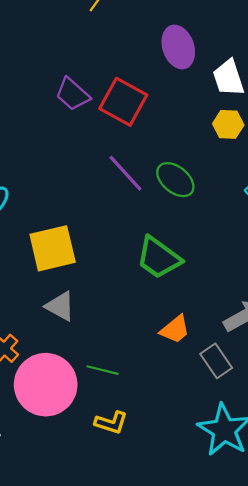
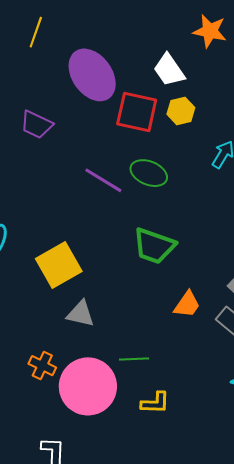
purple ellipse: (178, 47) -> (92, 75), moved, size x1.4
red square: (123, 102) -> (137, 112), moved

